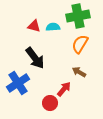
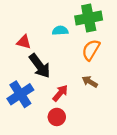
red triangle: (34, 26) -> (24, 42), moved
red arrow: (64, 89) -> (60, 93), moved

